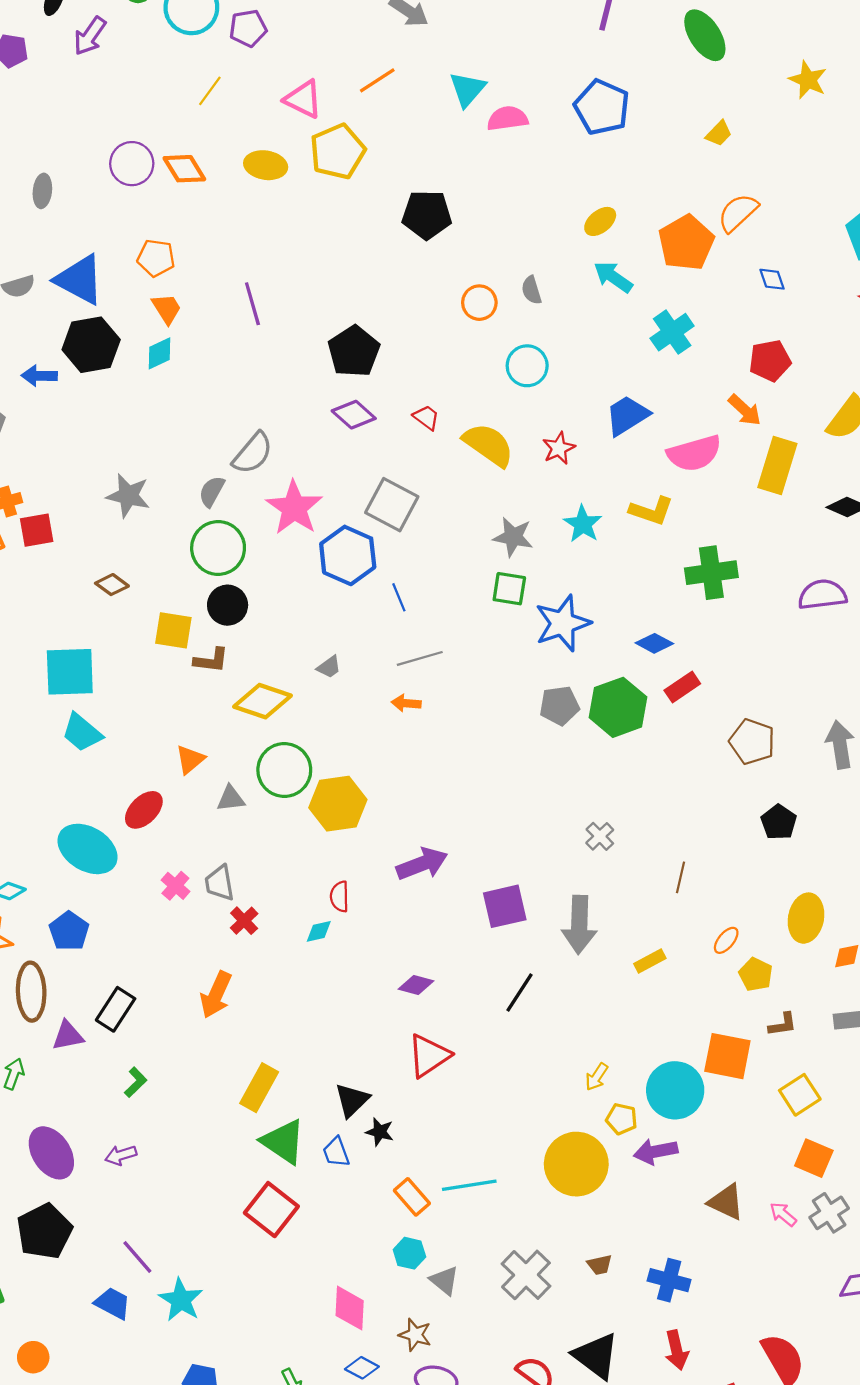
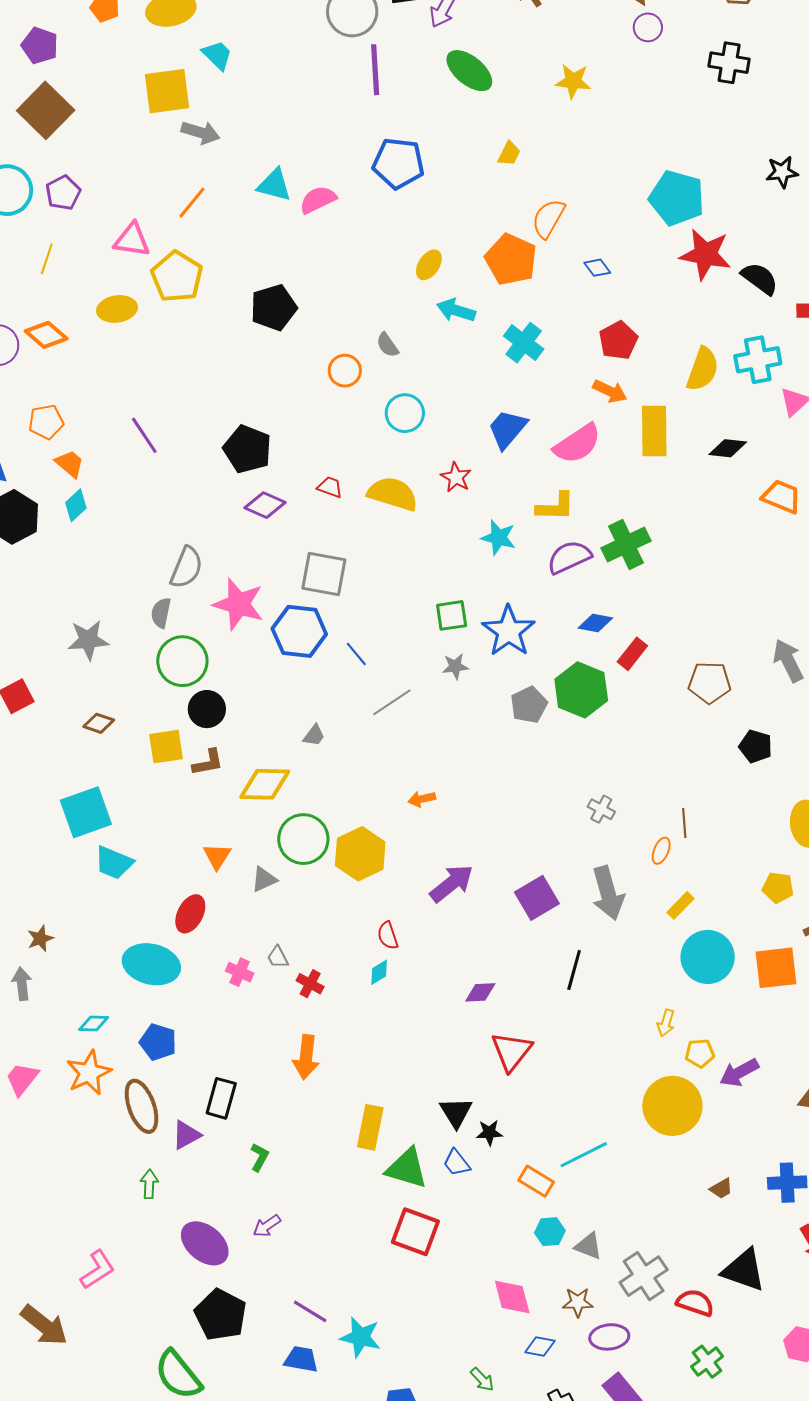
cyan triangle: (467, 89) -> (274, 185), turned -39
gray star: (513, 537) -> (455, 666), moved, size x0.7
purple semicircle: (822, 595) -> (569, 557), moved
orange arrow: (406, 703) -> (422, 799), moved
gray trapezoid: (220, 883) -> (278, 957), size x0.7
orange ellipse: (726, 940) -> (661, 851), moved
cyan circle: (675, 1090) -> (708, 957), moved
gray cross: (526, 1275) -> (644, 1276), moved, turned 30

